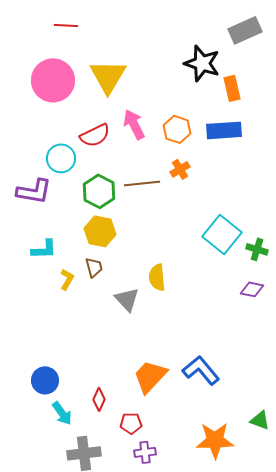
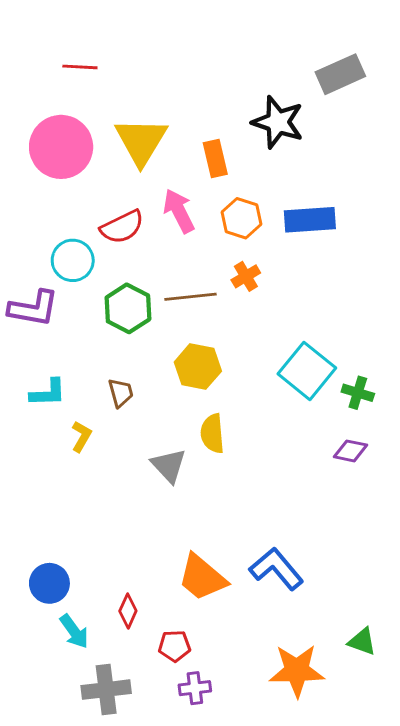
orange rectangle: (232, 88) -> (215, 159), moved
yellow hexagon: (100, 231) -> (198, 367), moved
brown trapezoid: (94, 267) -> (121, 393), moved
orange trapezoid: (150, 376) -> (202, 578), turned -93

